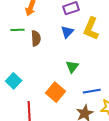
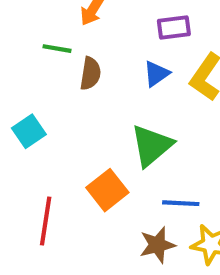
green triangle: (72, 67) -> (152, 146), size x1.6
cyan square: (14, 81) -> (29, 131), moved

